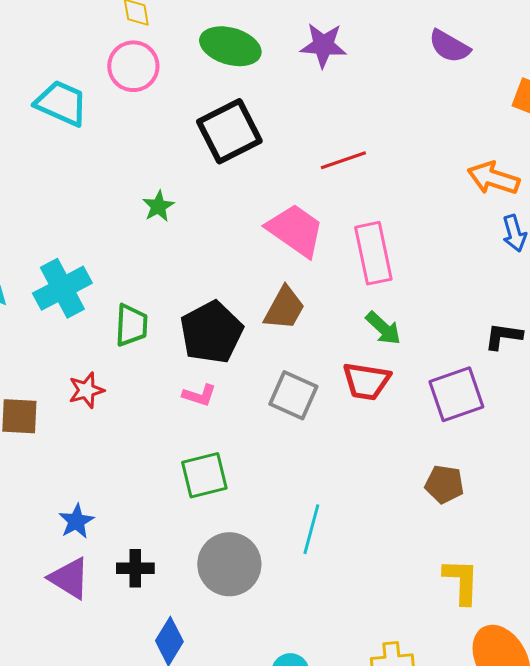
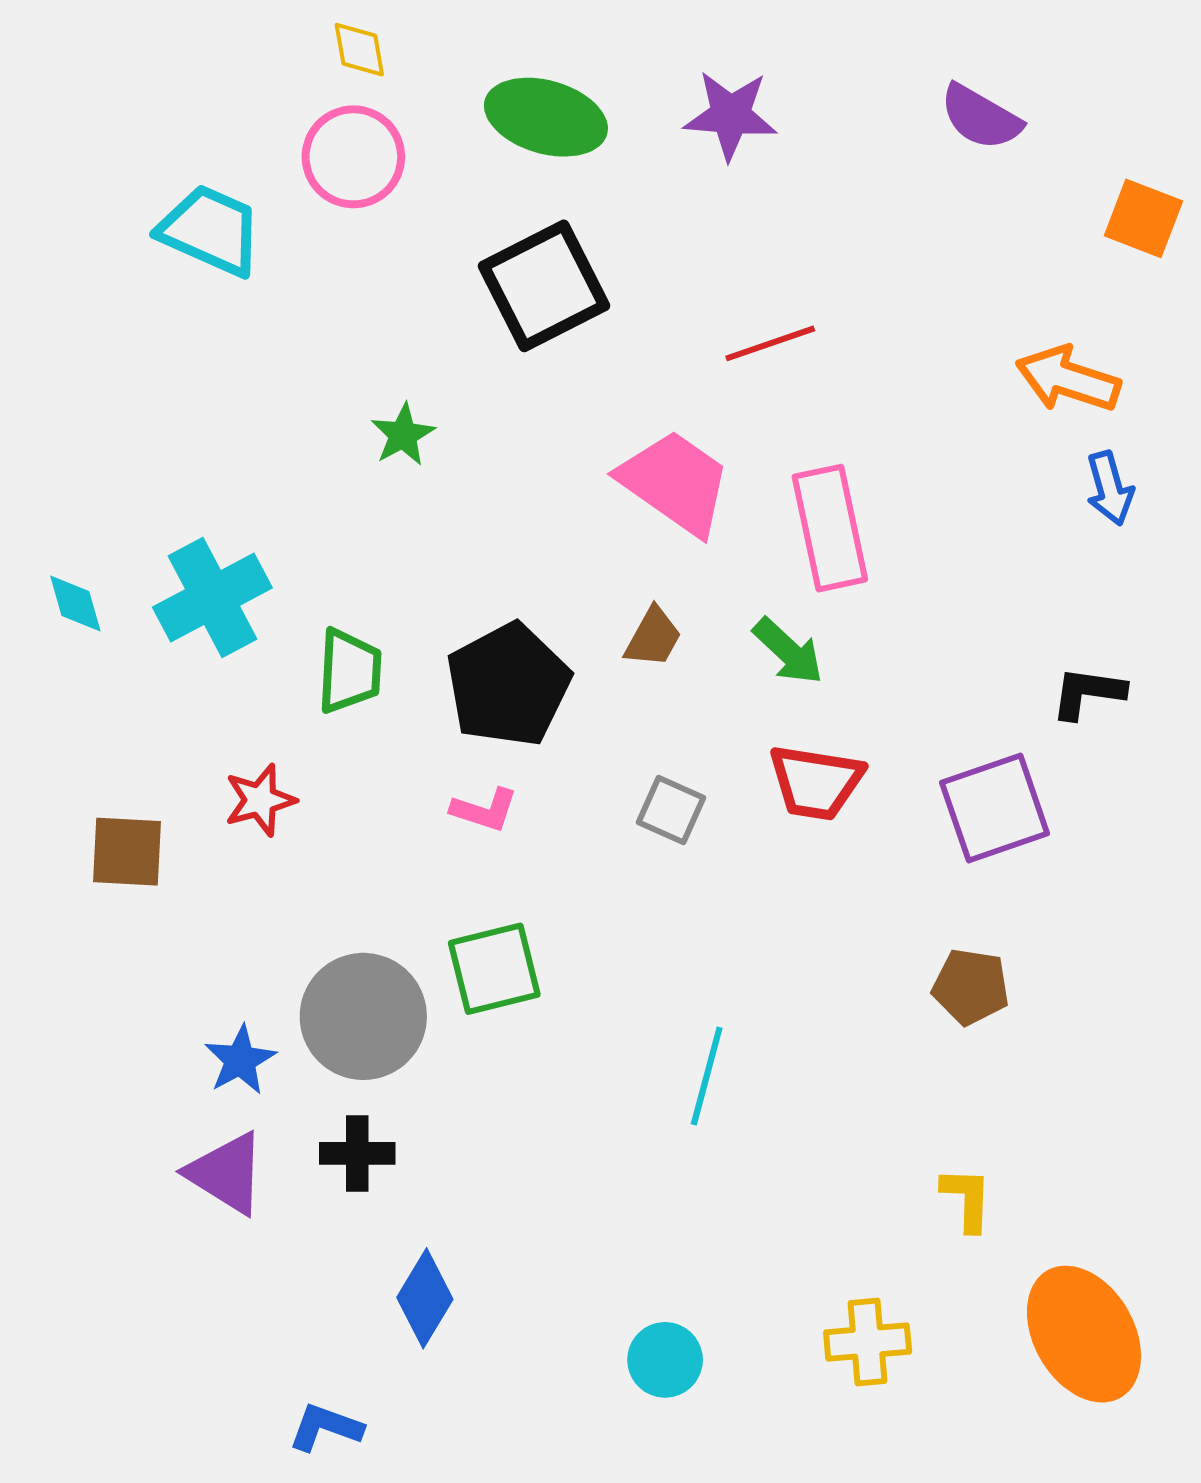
brown trapezoid: (284, 308) -> (653, 637), size x0.7
green arrow: (383, 328) -> (788, 651), moved
gray square: (293, 395) -> (671, 810), size x0.7
gray circle: (229, 564) -> (363, 1016), moved
yellow L-shape: (461, 581) -> (967, 1199), moved, size x0.7

